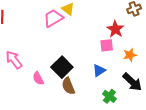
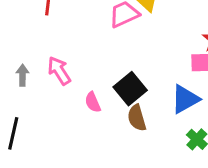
blue triangle: (99, 70) -> (185, 99), size x1.5

